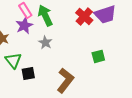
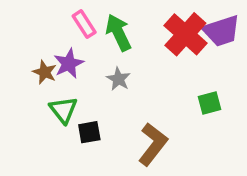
red cross: (84, 16) -> (185, 34), size x1.4
purple star: (24, 25) -> (69, 64), moved

